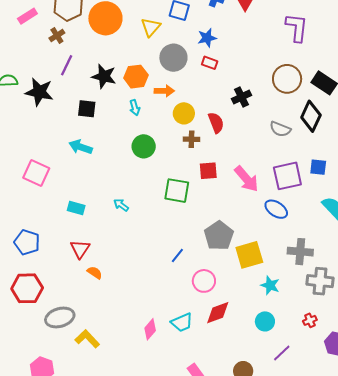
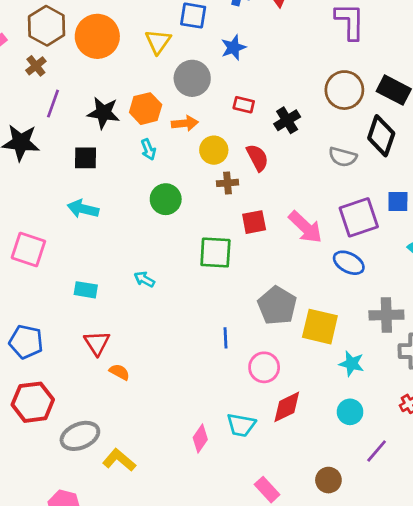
red rectangle: (210, 63) -> (244, 105), moved
yellow square: (249, 255) -> (320, 327), turned 36
blue line: (177, 256) -> (225, 338), turned -35
cyan trapezoid: (182, 323) -> (241, 425), turned 40

